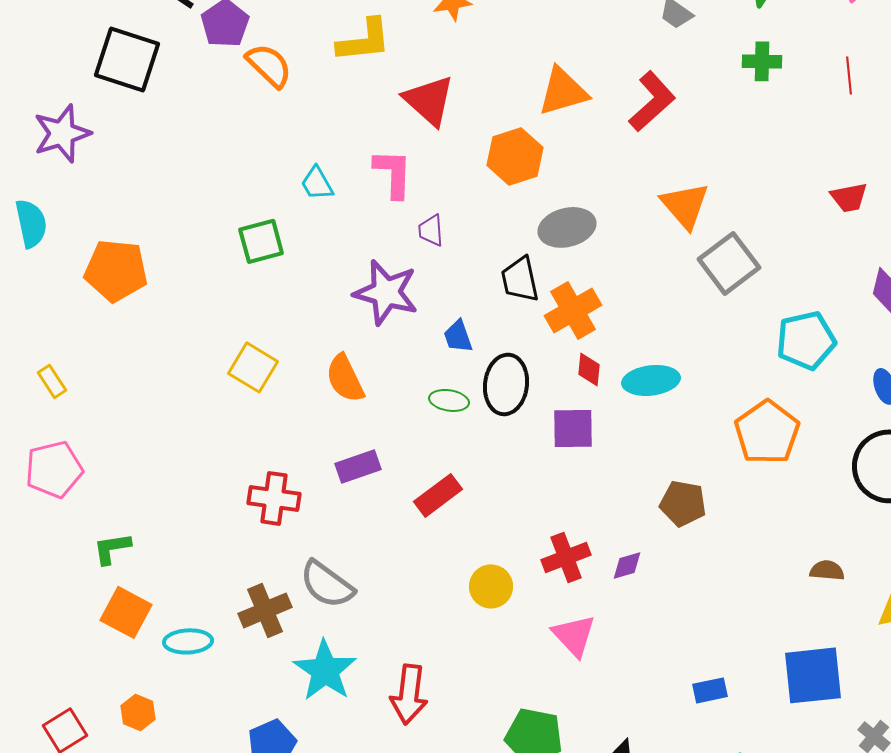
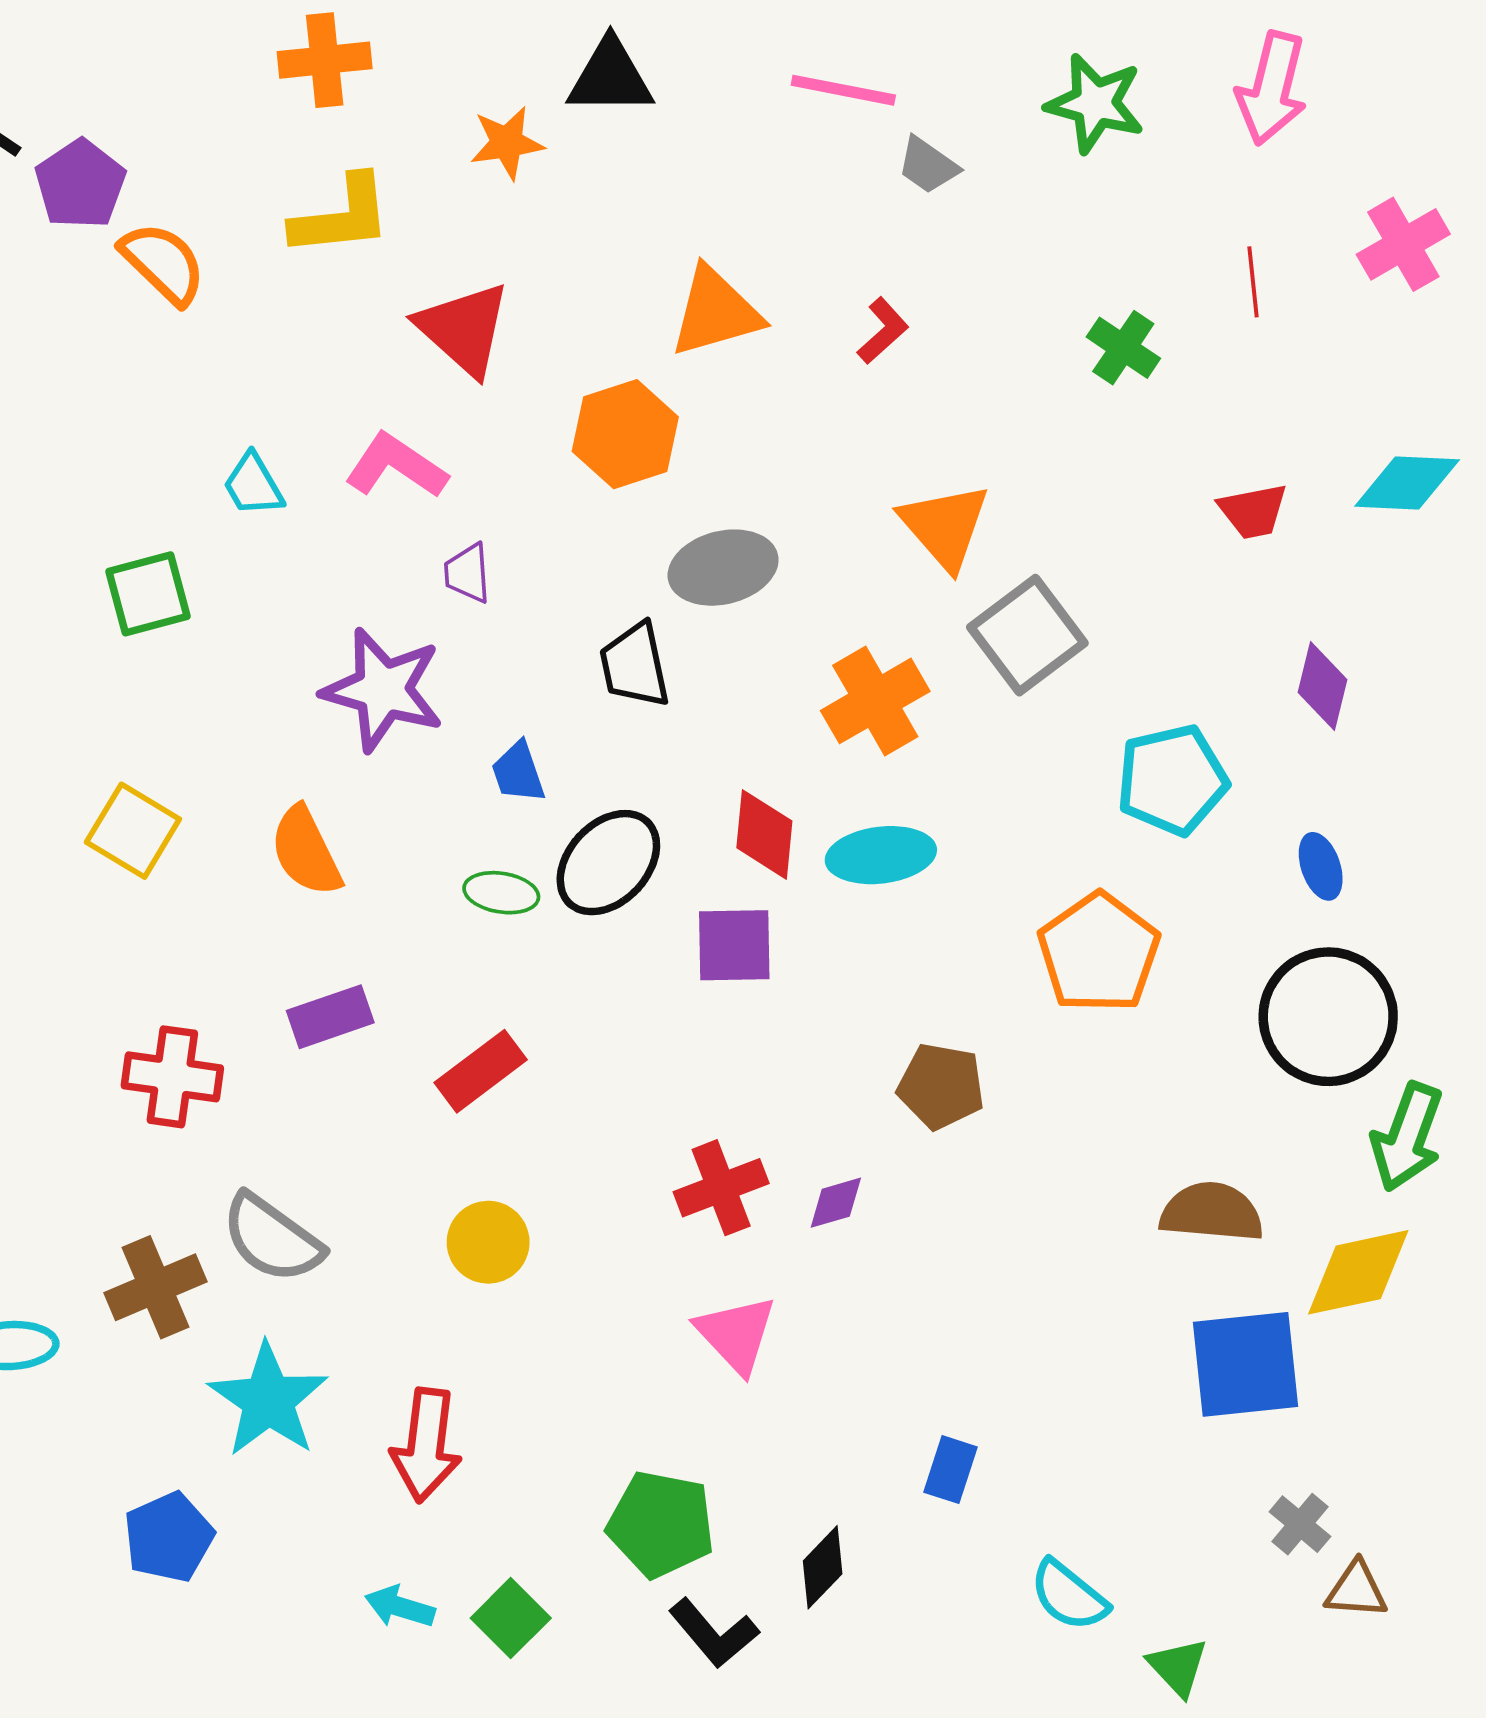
green cross: (762, 61) -> (1123, 348), moved, turned 33
red L-shape: (652, 101) -> (883, 331), size x0.6
pink L-shape: (393, 173) -> (396, 466), turned -58
orange cross: (573, 310) -> (875, 701), moved
red diamond: (589, 369) -> (764, 834), size x1.4
black ellipse: (506, 384) -> (608, 863), turned 36
brown semicircle: (827, 570) -> (1212, 1212), size x1.6
yellow circle: (491, 586) -> (488, 1242), moved
blue square: (813, 675) -> (1245, 1364), moved
blue rectangle: (710, 690) -> (950, 1470), moved, turned -60

